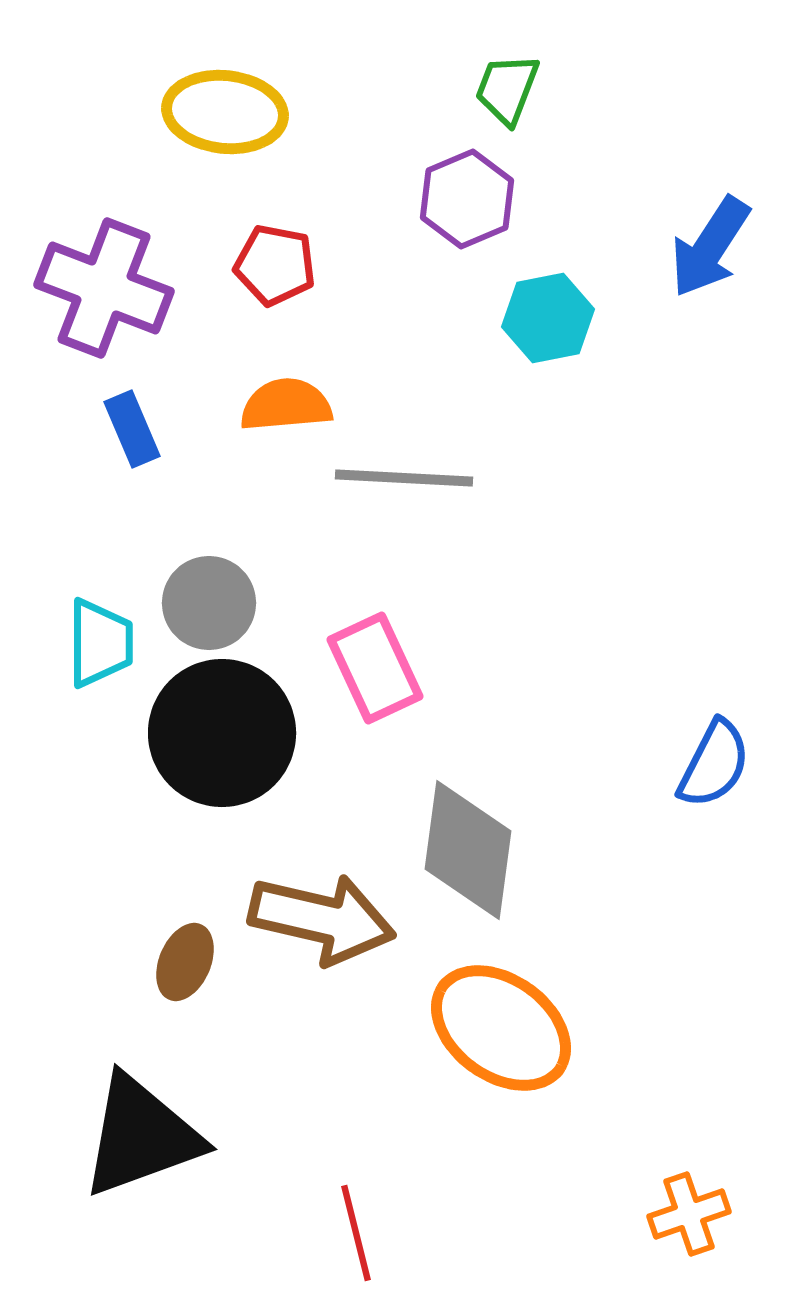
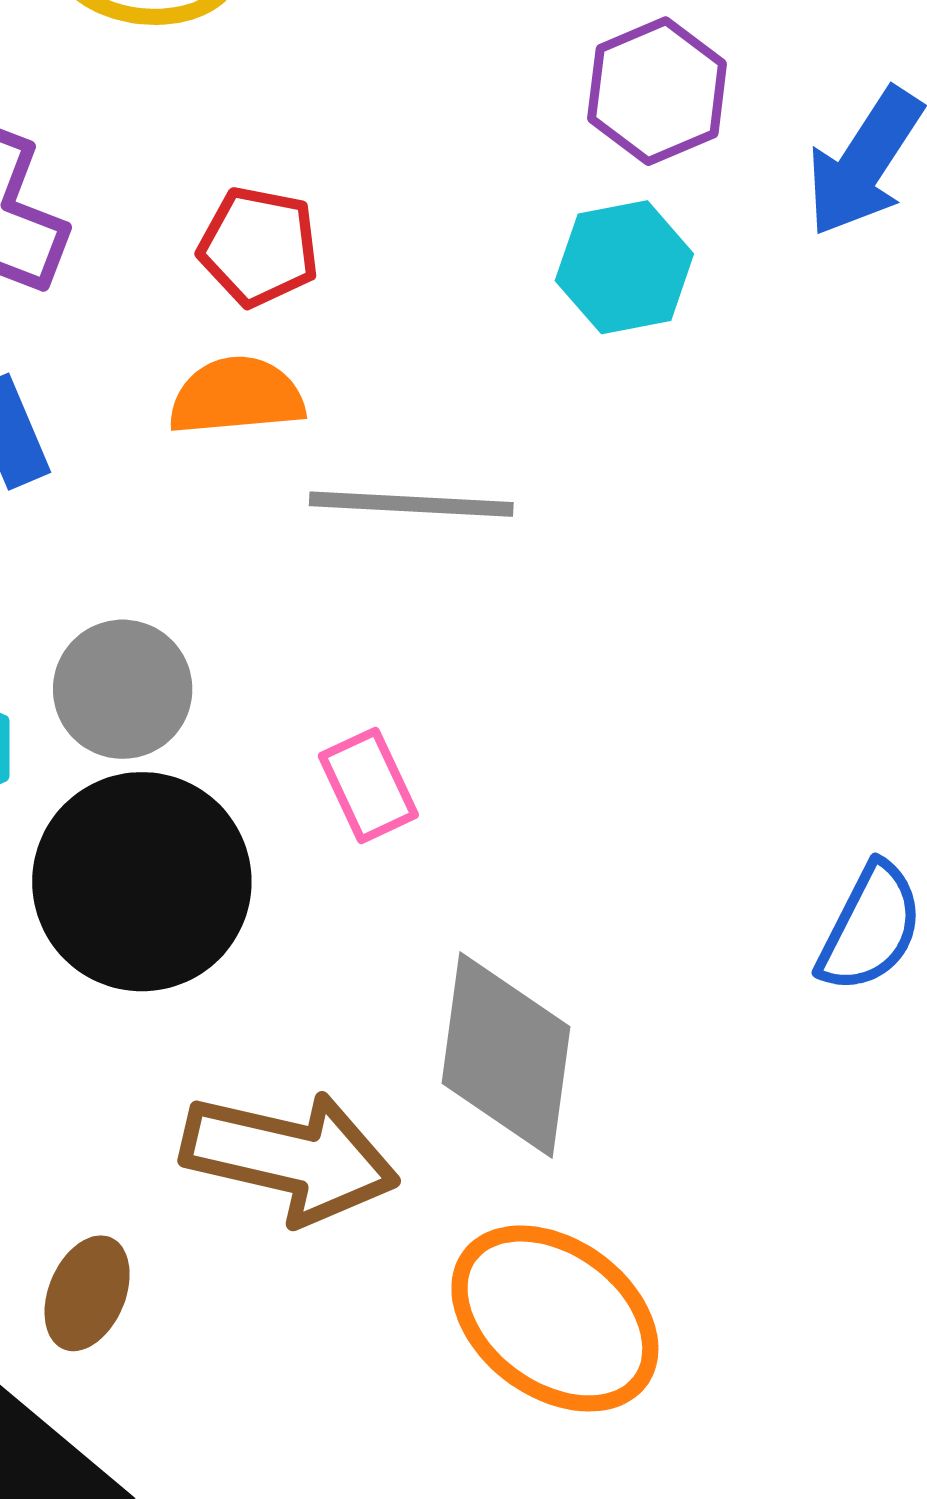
purple hexagon: (467, 199) -> (657, 91), moved
red pentagon: (275, 265) -> (259, 247), moved
pink rectangle: (375, 668) -> (368, 785), size x0.7
brown ellipse: (185, 962) -> (87, 1293), moved

